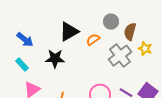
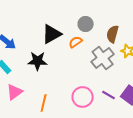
gray circle: (111, 22) -> (86, 24), moved

